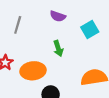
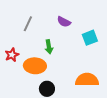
green arrow: (58, 48) -> (49, 47), moved

